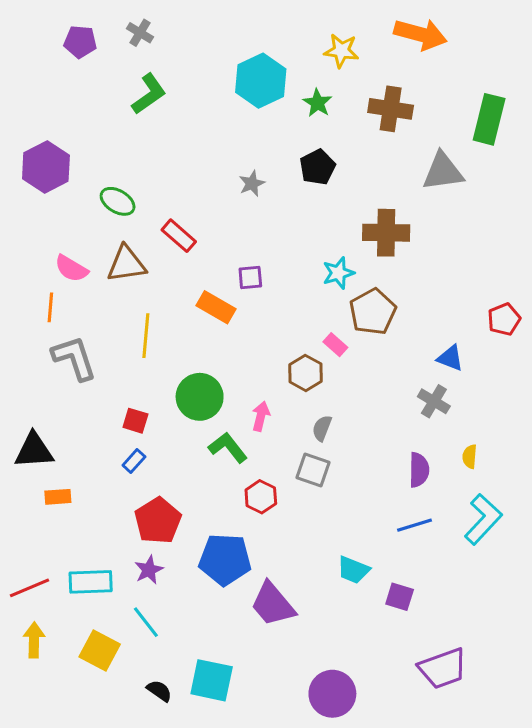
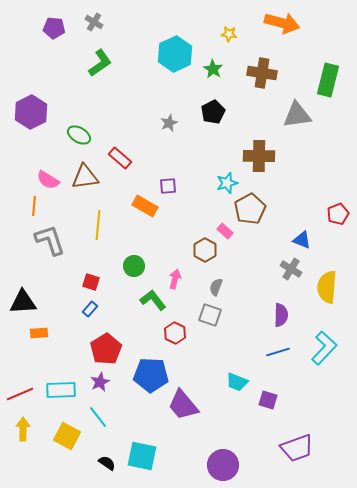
yellow star: (341, 51) -> (229, 34), size x0.7
green circle: (200, 397) -> (134, 266), size x0.7
yellow semicircle: (470, 457) -> (327, 287), moved, size x2.0

